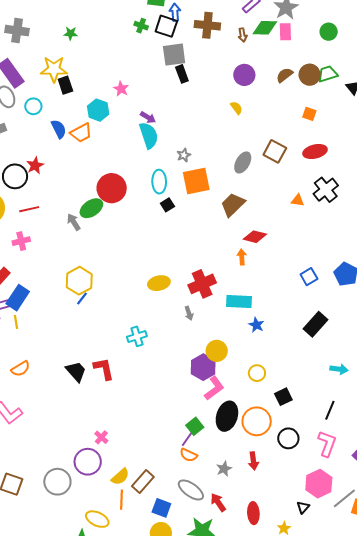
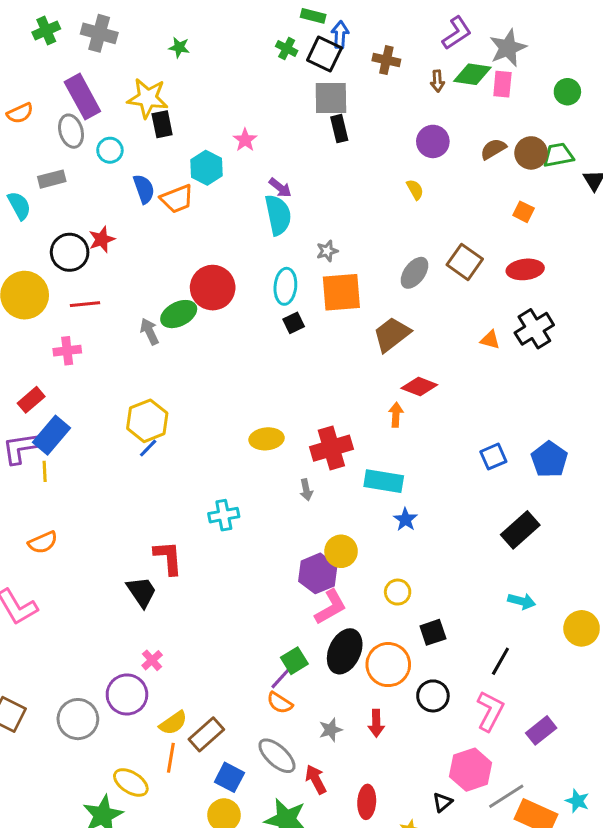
brown cross: (207, 25) -> (386, 60), size x0.7
black rectangle: (316, 324) -> (520, 530), moved
black trapezoid: (76, 371) -> (142, 592), moved

